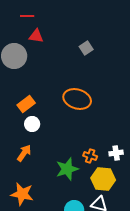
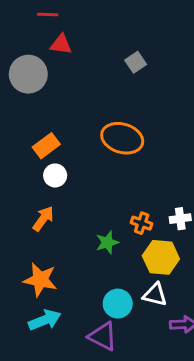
green star: (67, 169) -> (107, 242), size x0.7

